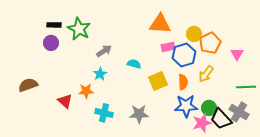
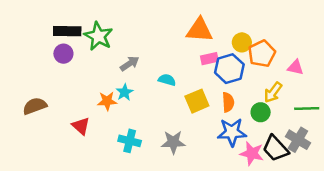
black rectangle: (54, 25) -> (67, 31), size x1.5
pink triangle: (237, 54) -> (295, 67), turned -48
yellow arrow: (206, 74) -> (273, 92), moved
orange star: (86, 91) -> (107, 101), moved
green circle: (209, 108) -> (261, 112), moved
pink star: (202, 123) -> (252, 153), turned 30

